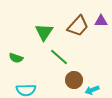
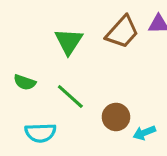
green line: (59, 57) -> (70, 97), moved

